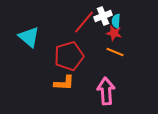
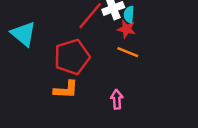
pink arrow: (106, 91) -> (117, 99), size x0.6

